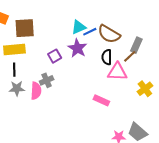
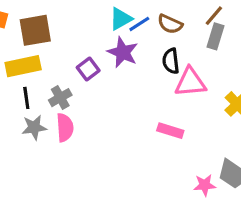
brown semicircle: (109, 34) -> (170, 24), size x0.7
brown line: (130, 56) -> (214, 16), moved
gray cross: (47, 80) -> (60, 98), moved

